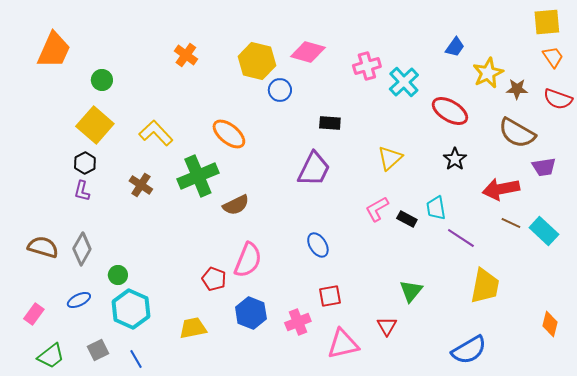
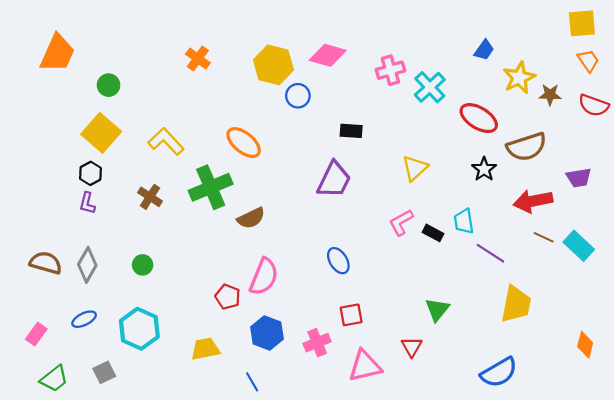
brown semicircle: (517, 133) -> (527, 147), moved, turned -48
green circle: (118, 275) -> (143, 265), moved
blue line: (136, 359) -> (252, 382), moved

